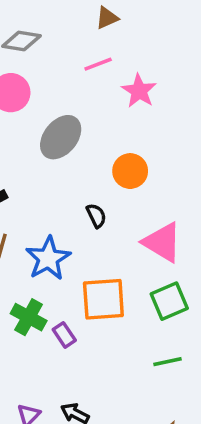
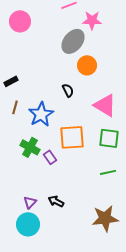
pink star: (139, 91) -> (92, 20), turned -30
gray ellipse: (61, 137) -> (73, 41), moved
green square: (169, 301) -> (109, 138), turned 30

